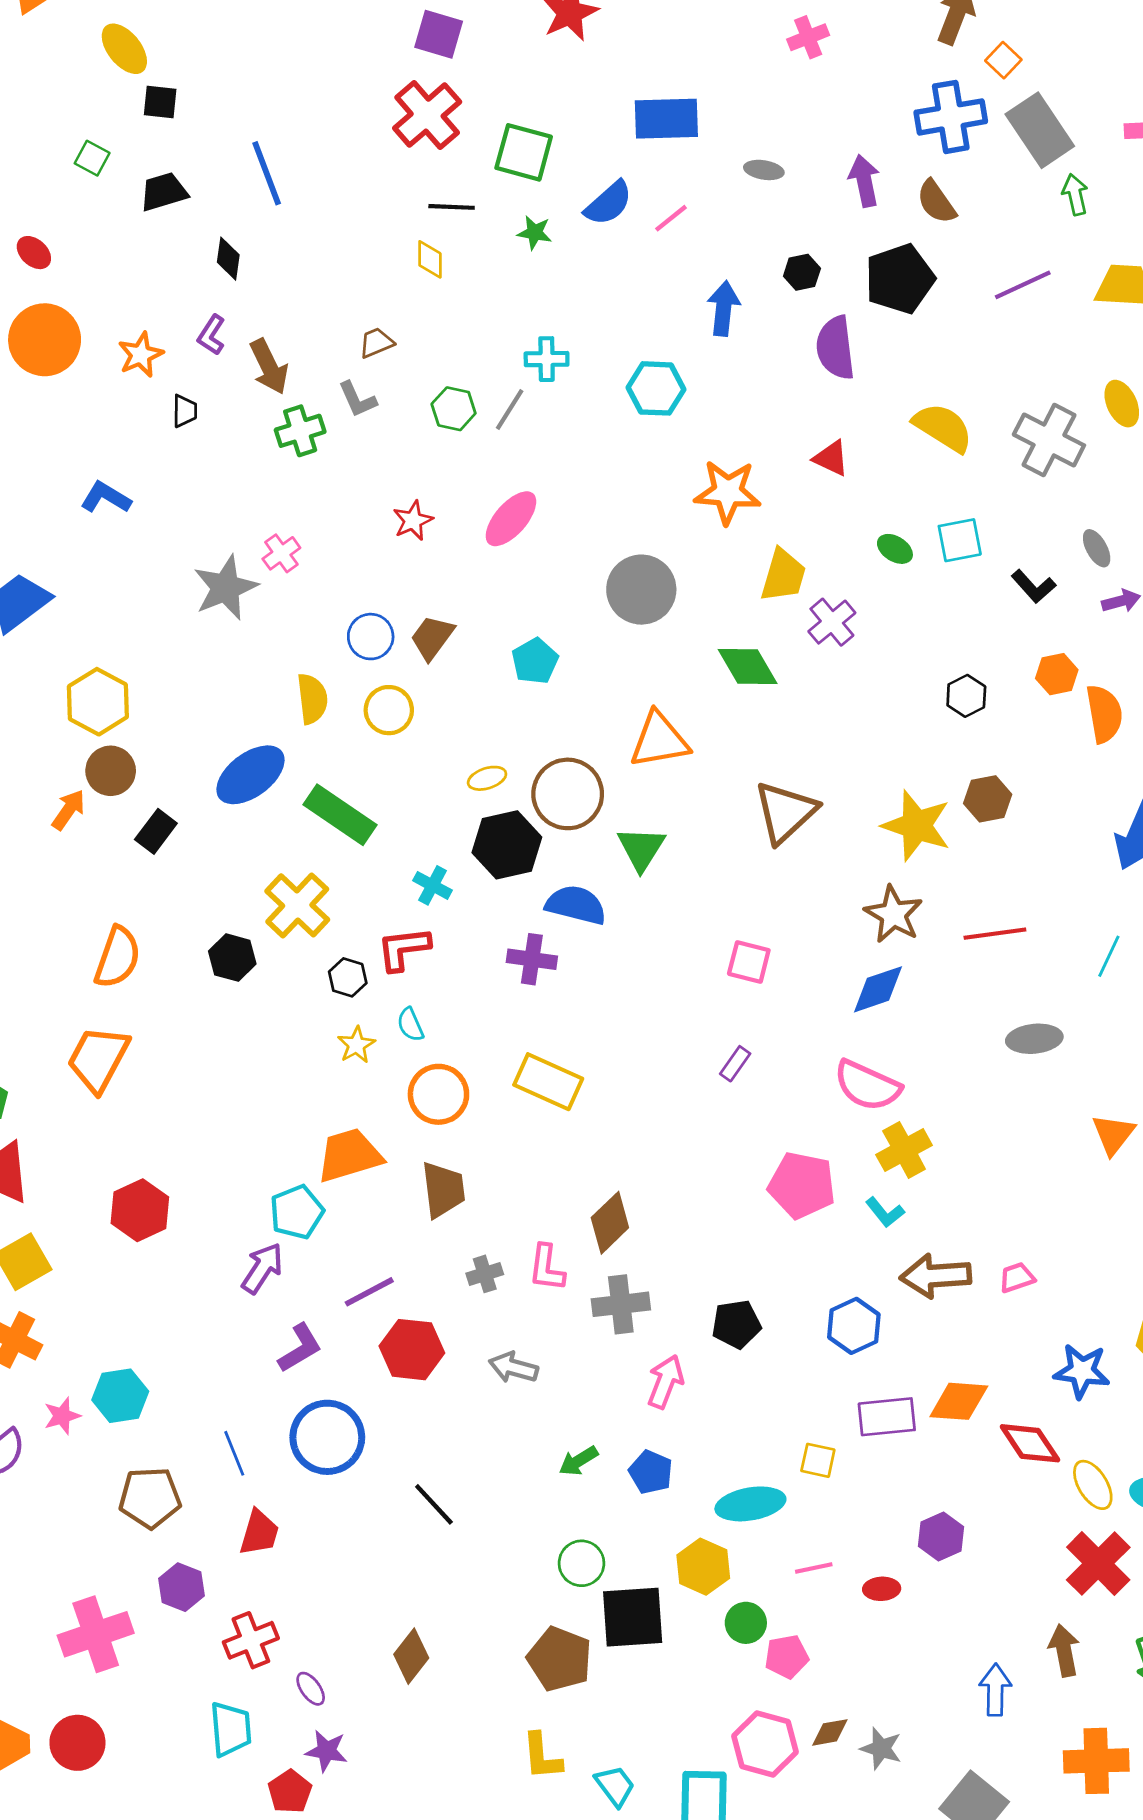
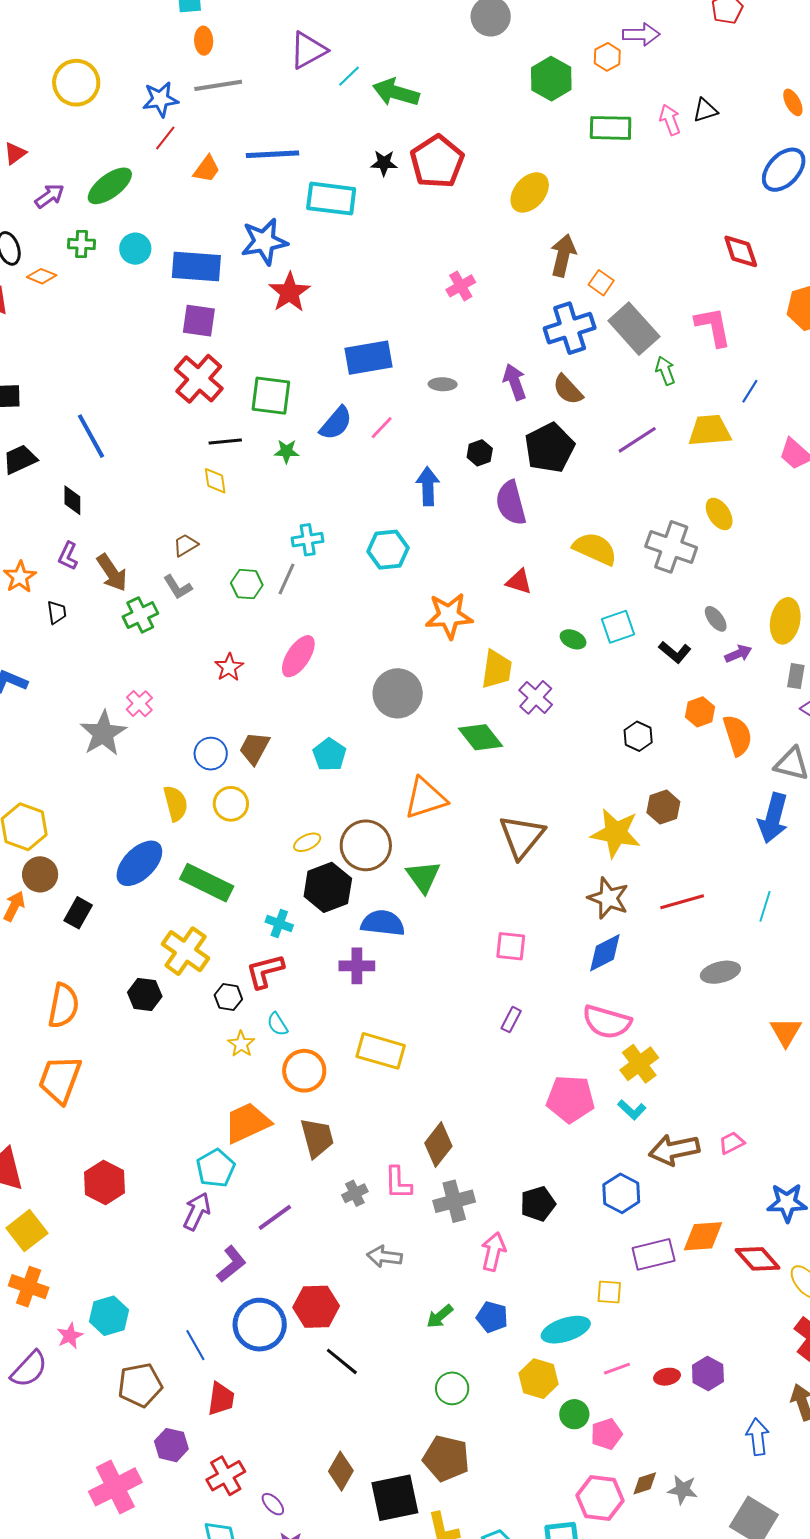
red hexagon: (412, 1350) -> (316, 1307), moved
purple hexagon: (941, 1536) -> (708, 1373), moved
black square: (633, 1617) -> (395, 1498), moved

